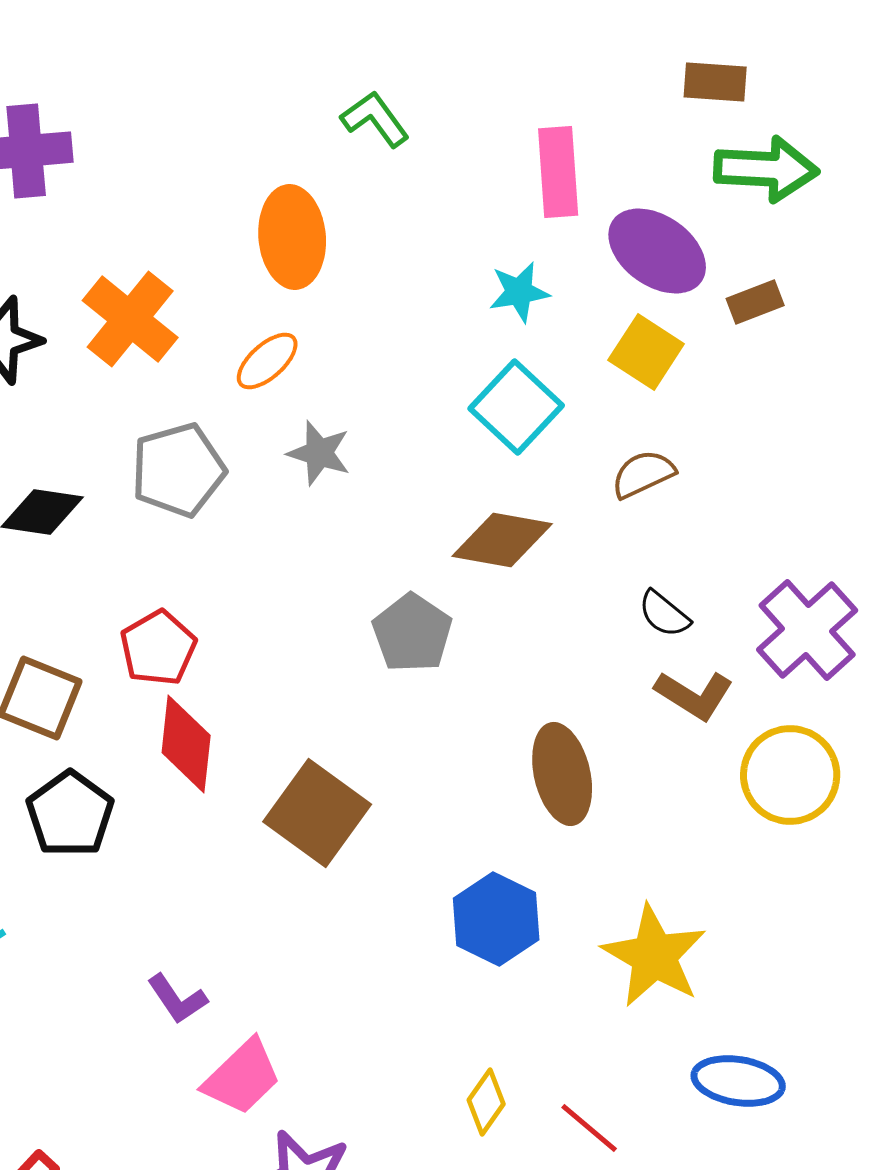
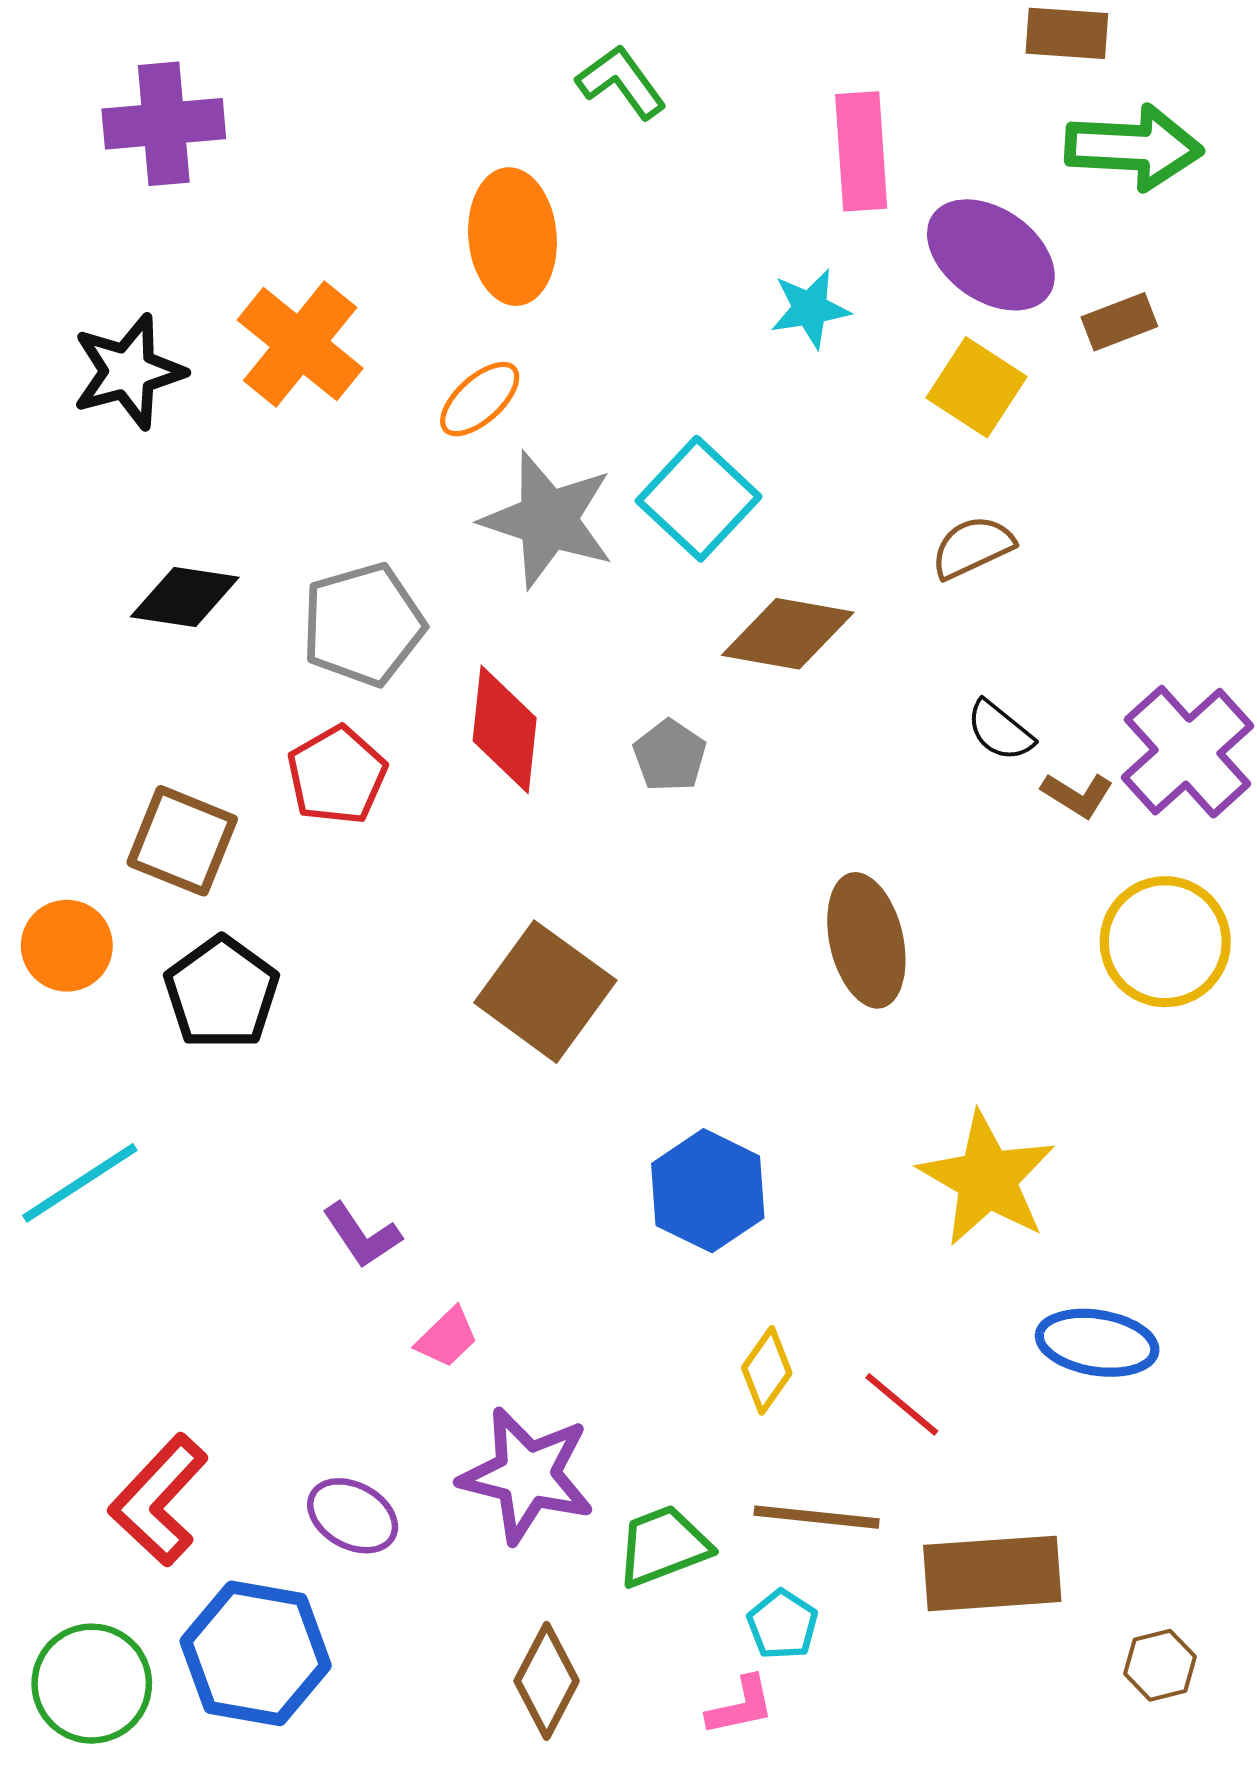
cyan square: (516, 407) -> (699, 499), moved
gray star: (319, 453) -> (548, 520), size x1.6
gray pentagon: (178, 470) -> (363, 625), moved
gray pentagon: (412, 633) -> (670, 756), size x0.7
brown L-shape: (694, 695) -> (1077, 795), moved, size x0.7
red diamond: (186, 744) -> (505, 729), moved
blue hexagon: (496, 919) -> (708, 1191), moved
pink trapezoid: (242, 1077) -> (447, 1338), size x0.6

